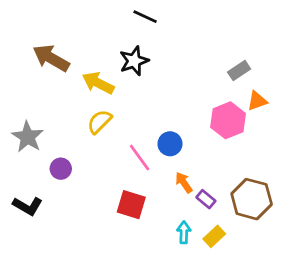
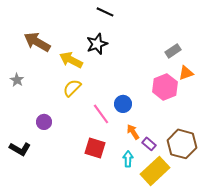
gray star: (28, 137) -> (17, 80), moved, size x0.6
cyan arrow: (184, 232) -> (128, 159), moved
yellow rectangle: (214, 236) -> (155, 171), size x1.8

